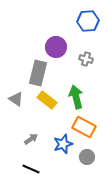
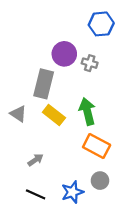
gray cross: (86, 59) -> (90, 63), moved
blue star: (63, 144) -> (72, 192), moved

